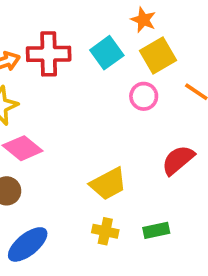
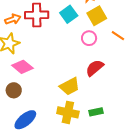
red semicircle: (178, 160) -> (95, 68), moved
yellow cross: (105, 231) -> (68, 112), size x1.5

